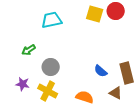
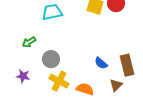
yellow cross: (48, 91) -> (59, 81), moved
brown triangle: (116, 93) -> (116, 85), turned 48

